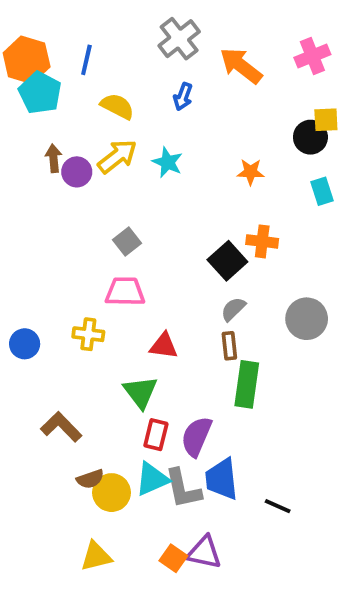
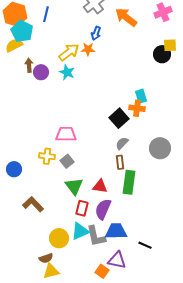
yellow semicircle: (117, 106) -> (14, 45), moved, turned -54
yellow arrow: (117, 156) -> (69, 52), moved
cyan star: (168, 162) -> (67, 72), moved
orange star: (251, 172) -> (88, 49), moved
cyan rectangle: (322, 191) -> (141, 96), moved
gray square: (127, 241) -> (67, 161), moved
blue circle: (25, 344) -> (14, 169), moved
red triangle: (164, 346) -> (100, 186), moved
brown semicircle: (90, 479) -> (46, 258), moved
blue trapezoid: (222, 479) -> (116, 231), turned 95
purple triangle: (204, 552) -> (117, 260), moved
orange square: (173, 558) -> (102, 271), moved

